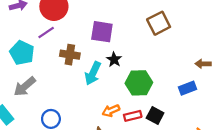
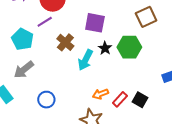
brown cross: (70, 55) -> (65, 42), turned 30
green hexagon: (139, 83) -> (129, 47), moved
red rectangle: (133, 116) -> (120, 99), turned -35

